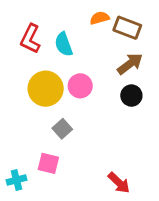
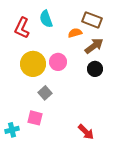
orange semicircle: (100, 18) -> (75, 33), moved
cyan semicircle: (64, 44) -> (46, 19), moved

